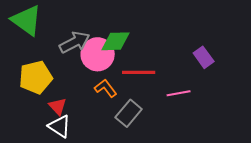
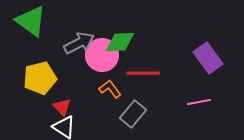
purple rectangle: (204, 57) -> (208, 58), size x1.4
pink line: (179, 93) -> (199, 102), moved

